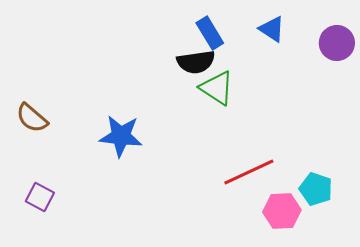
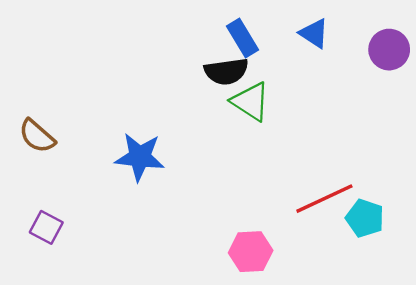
red line: (249, 172) -> (324, 199), moved
pink hexagon: (282, 211) -> (251, 252), moved

